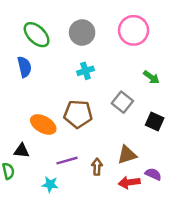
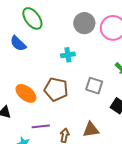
gray circle: (82, 33) -> (84, 23), moved
blue semicircle: (24, 67) -> (18, 43), turned 138
gray square: (122, 102) -> (94, 86), turned -30

